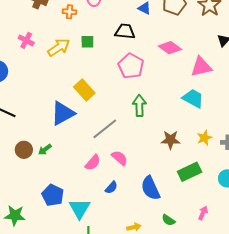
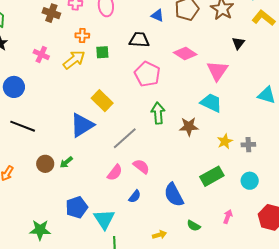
orange cross: (70, 12) -> (82, 36), moved
pink triangle: (201, 67) -> (217, 71), turned -40
brown star: (171, 140) -> (189, 127), moved
blue pentagon: (53, 195) -> (77, 207), turned 30

